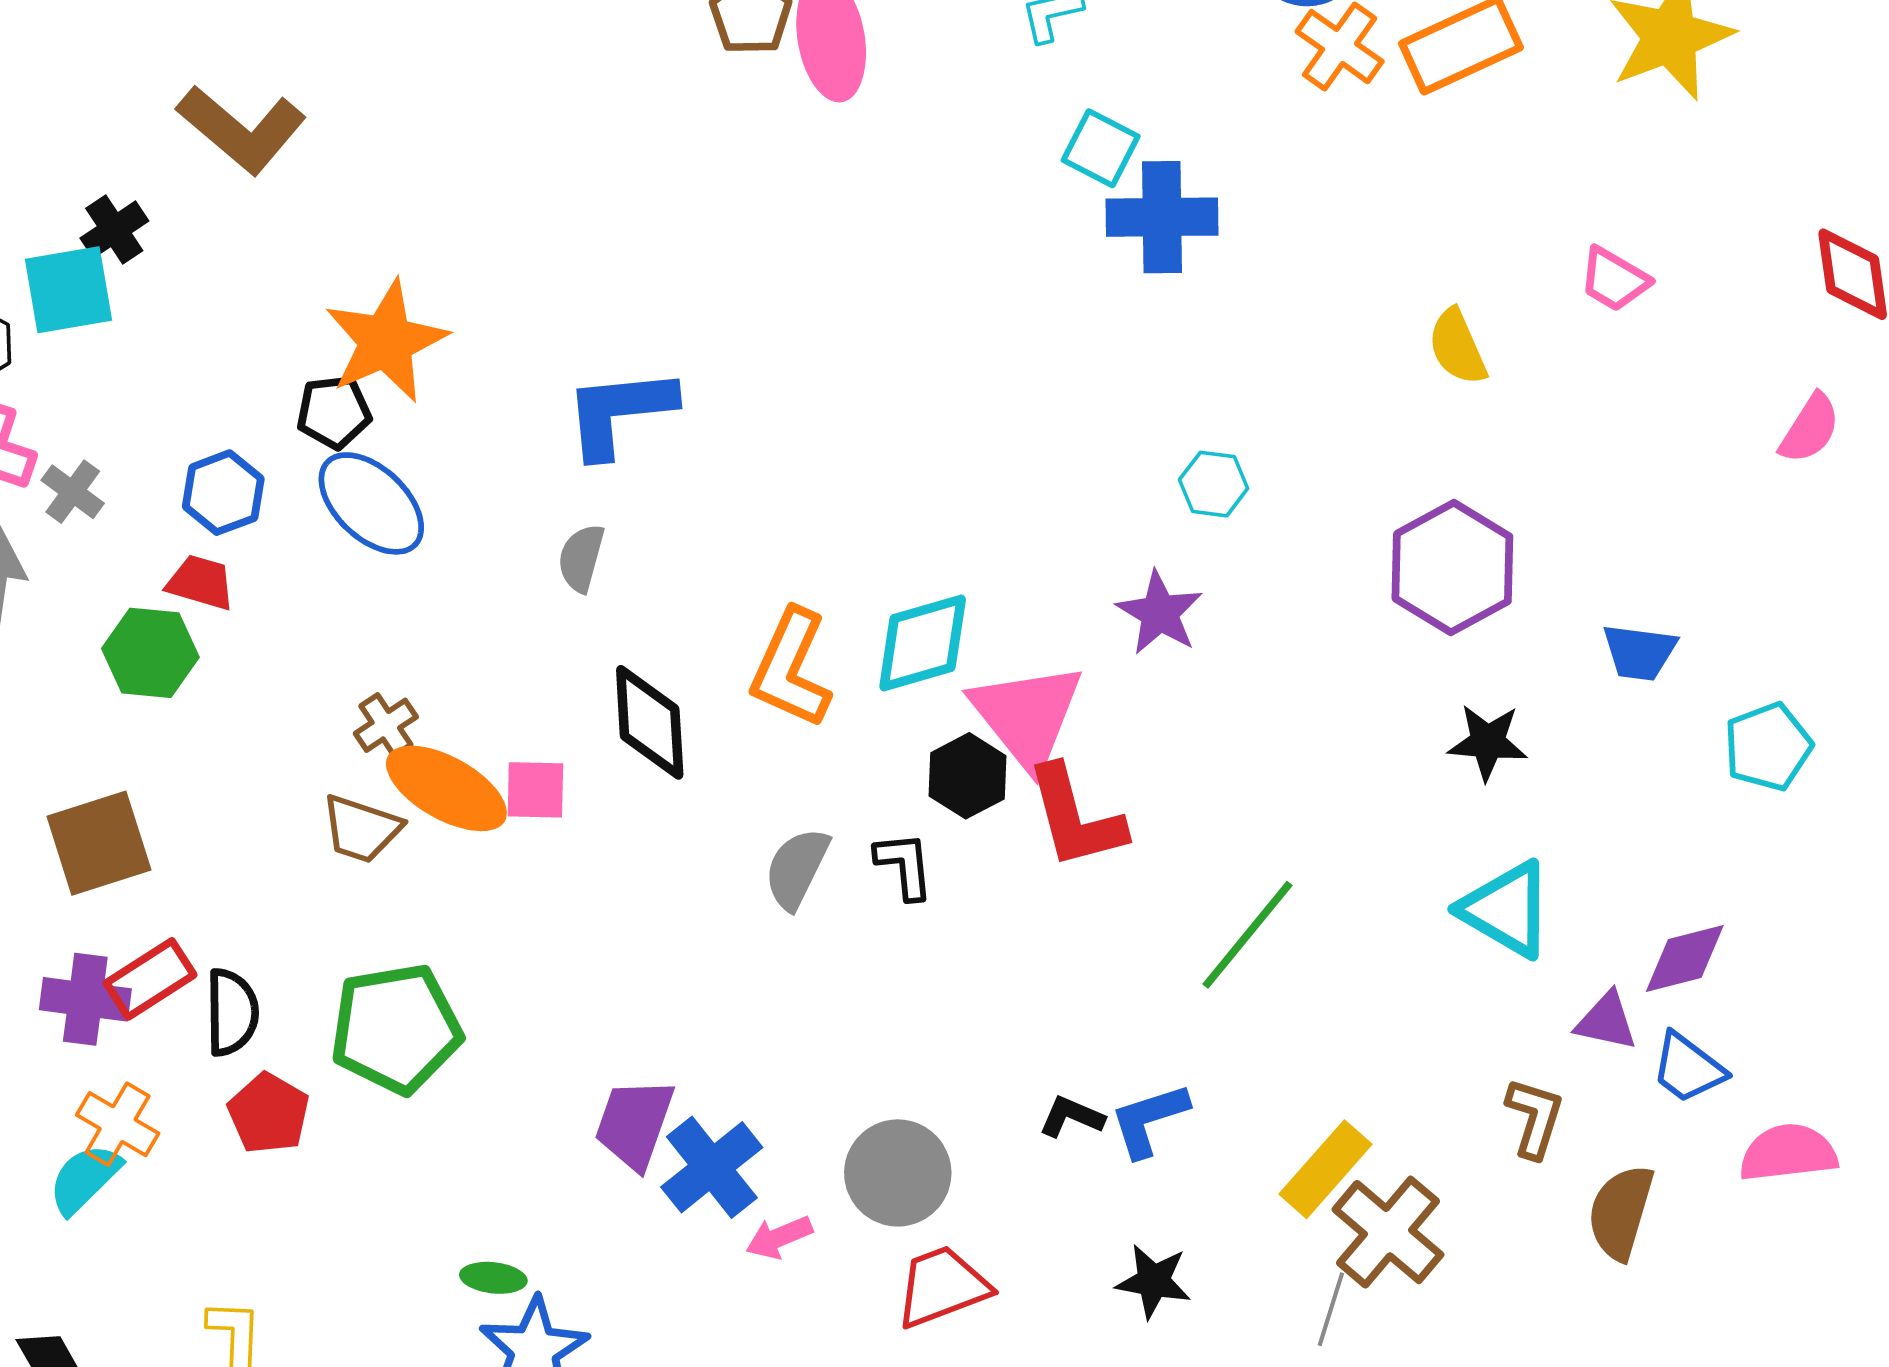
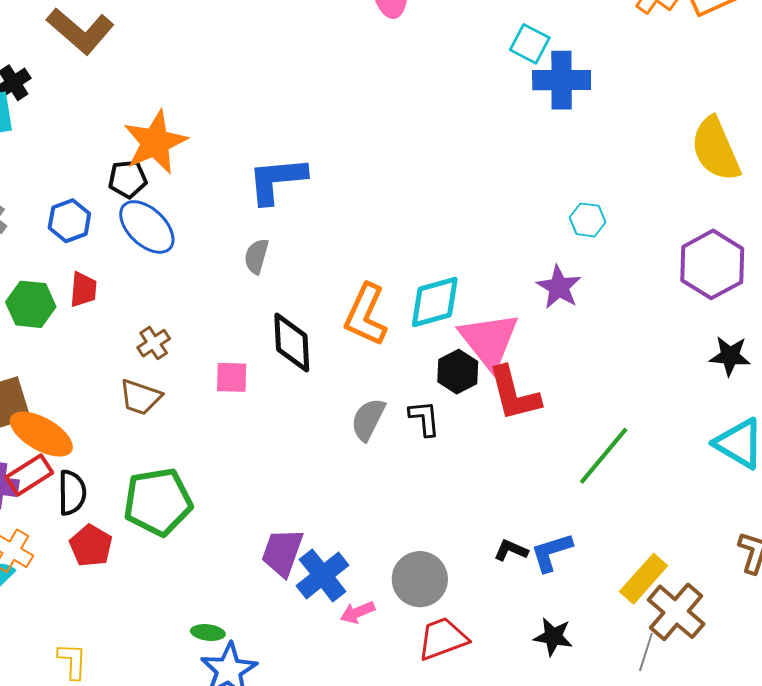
yellow semicircle: (1457, 347) -> (716, 149), size x1.6
red trapezoid: (201, 582) -> (83, 290), moved, turned 78
orange ellipse: (446, 788) -> (41, 434), moved

